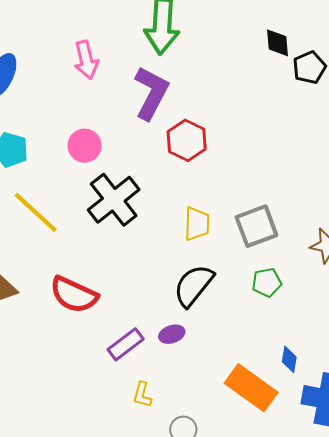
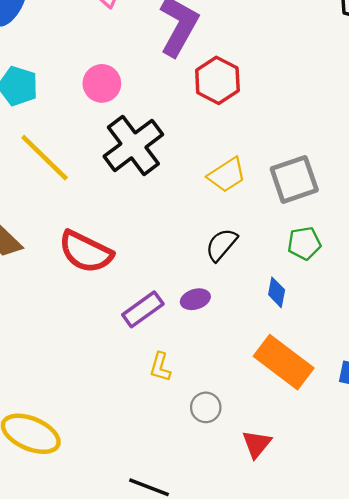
yellow trapezoid: (197, 224) -> (227, 175), turned 54
black semicircle: (194, 285) -> (221, 245), size x0.7
blue diamond: (289, 359) -> (277, 292), moved

